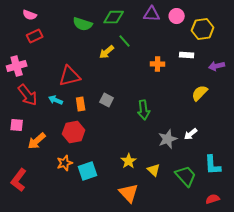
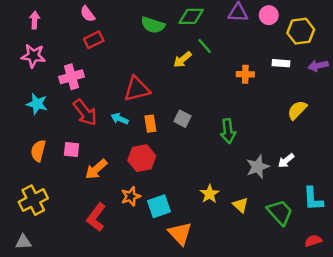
pink semicircle: (30, 15) -> (88, 14), turned 32
purple arrow: (217, 66) -> (318, 66), moved
red L-shape: (19, 180) -> (96, 217), moved
orange triangle: (129, 193) -> (180, 233), moved

